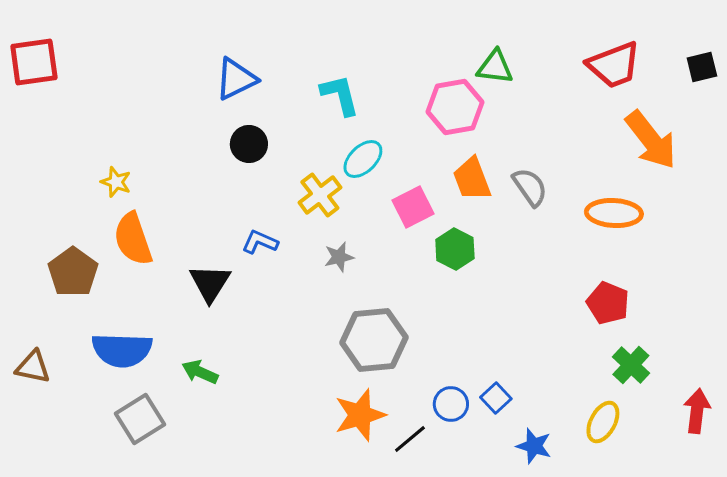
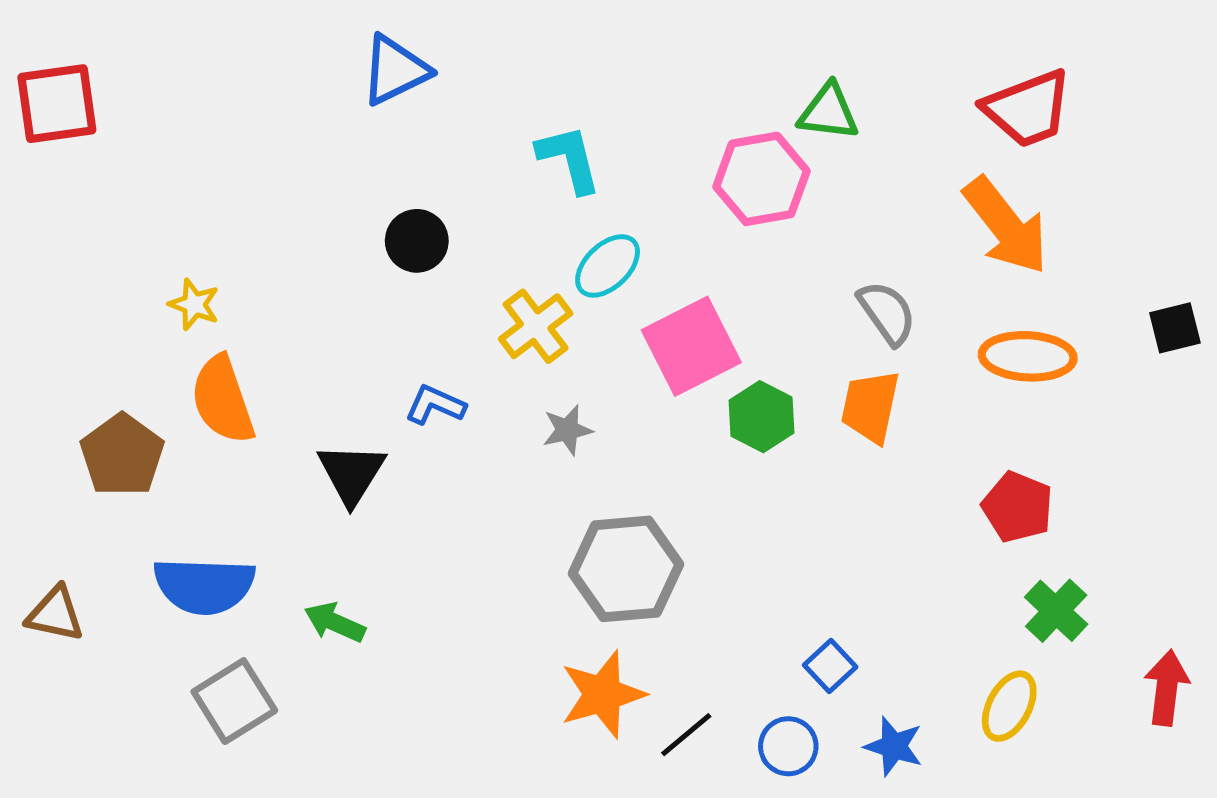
black square: (702, 67) -> (1175, 328), moved
blue triangle: (236, 79) -> (395, 70), moved
orange arrow: (651, 140) -> (1006, 226), moved
orange trapezoid: (472, 179) -> (870, 407), moved, turned 33
pink square: (413, 207) -> (691, 346), size x1.4
blue circle: (451, 404) -> (788, 746), moved

